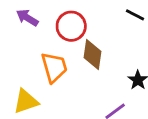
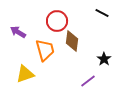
purple arrow: (27, 18) -> (18, 32), moved

